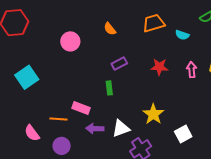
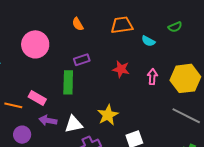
pink circle: (70, 41) -> (35, 44), moved, size x1.4
green rectangle: (109, 88) -> (68, 82), size x1.6
purple circle: (62, 146) -> (22, 135), moved

